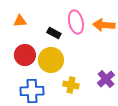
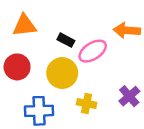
orange triangle: (20, 21) -> (24, 25), size x1.5
pink ellipse: (76, 22) -> (93, 51), moved, turned 70
red circle: (25, 55) -> (17, 67), moved

